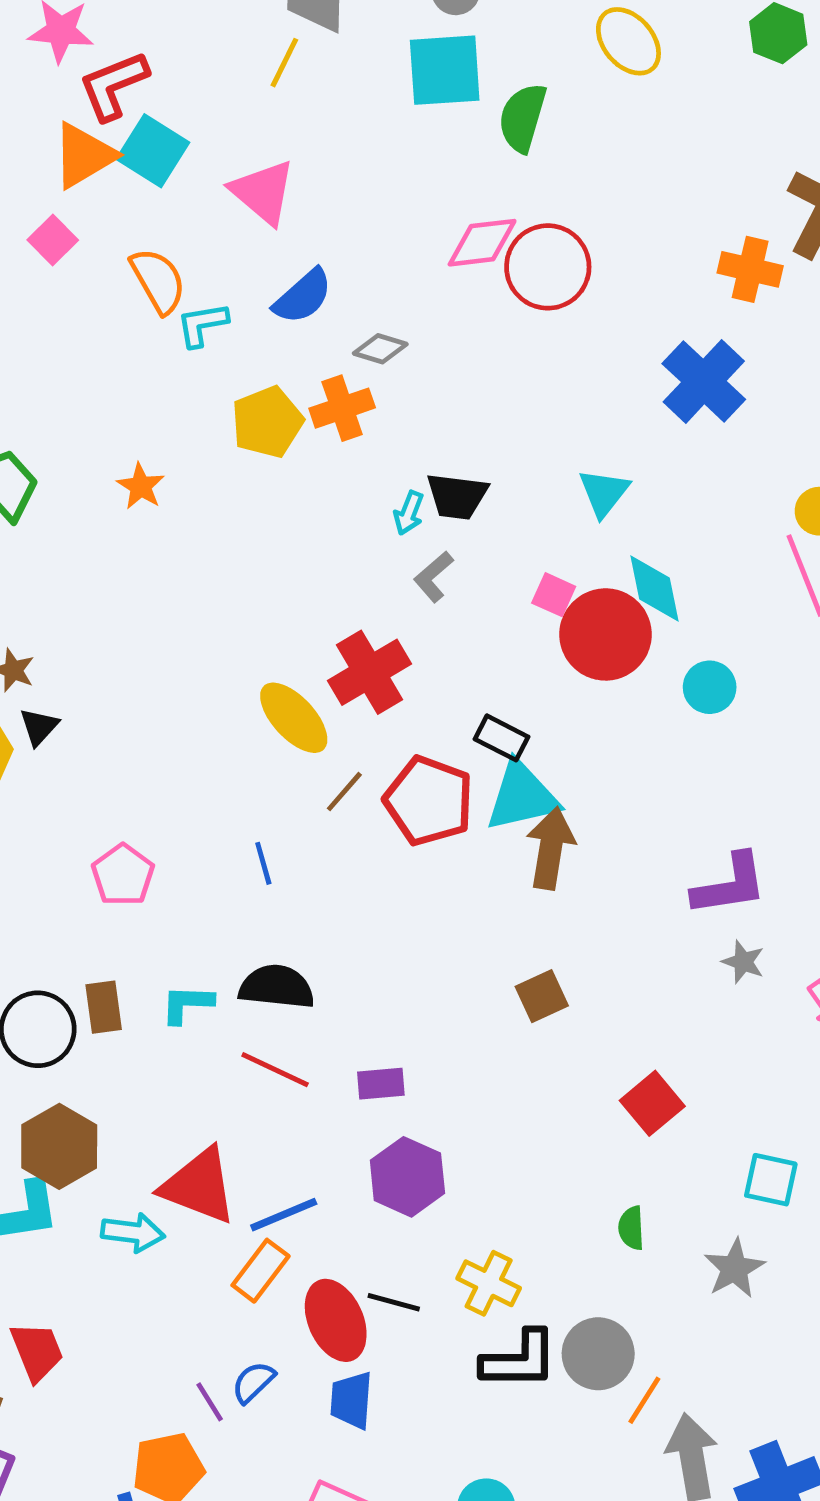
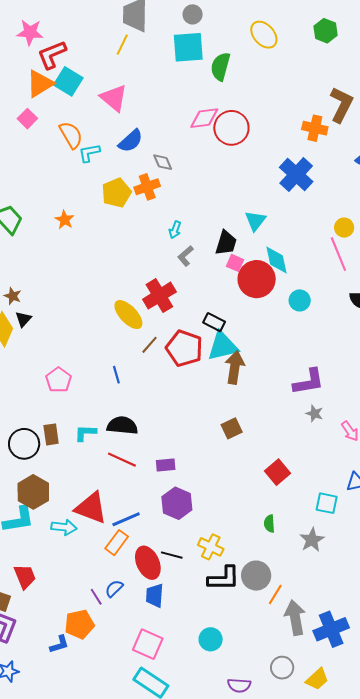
gray diamond: (380, 349) -> (163, 162), turned 50
black trapezoid: (457, 496) -> (226, 243), moved, turned -80

